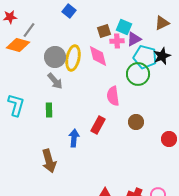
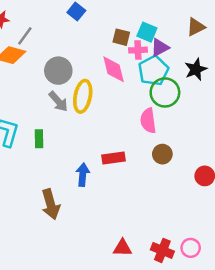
brown square: (104, 31) -> (121, 37), turned 32
cyan pentagon: (145, 57) -> (153, 71), moved, turned 30
yellow ellipse: (73, 58) -> (83, 96), moved
pink semicircle: (113, 96) -> (148, 121), moved
green rectangle: (49, 110) -> (39, 139), moved
red rectangle: (98, 125) -> (114, 158), turned 54

